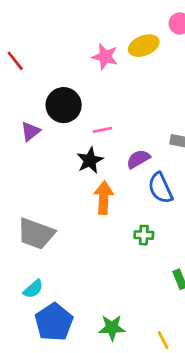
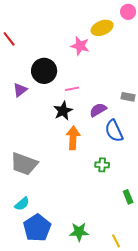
pink star: (105, 57) -> (80, 46), moved

